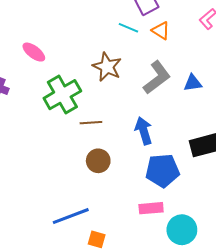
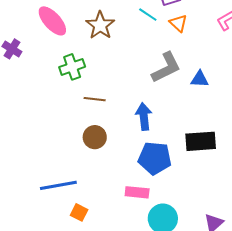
pink ellipse: (34, 52) -> (52, 21), size x1.4
brown star: (107, 67) -> (100, 25), moved
green cross: (62, 95) -> (72, 67), size x0.7

